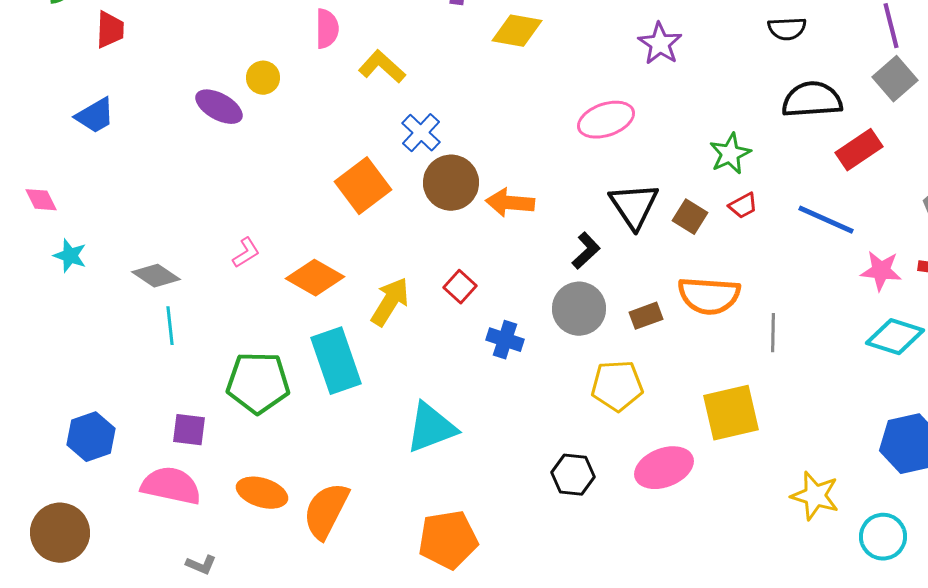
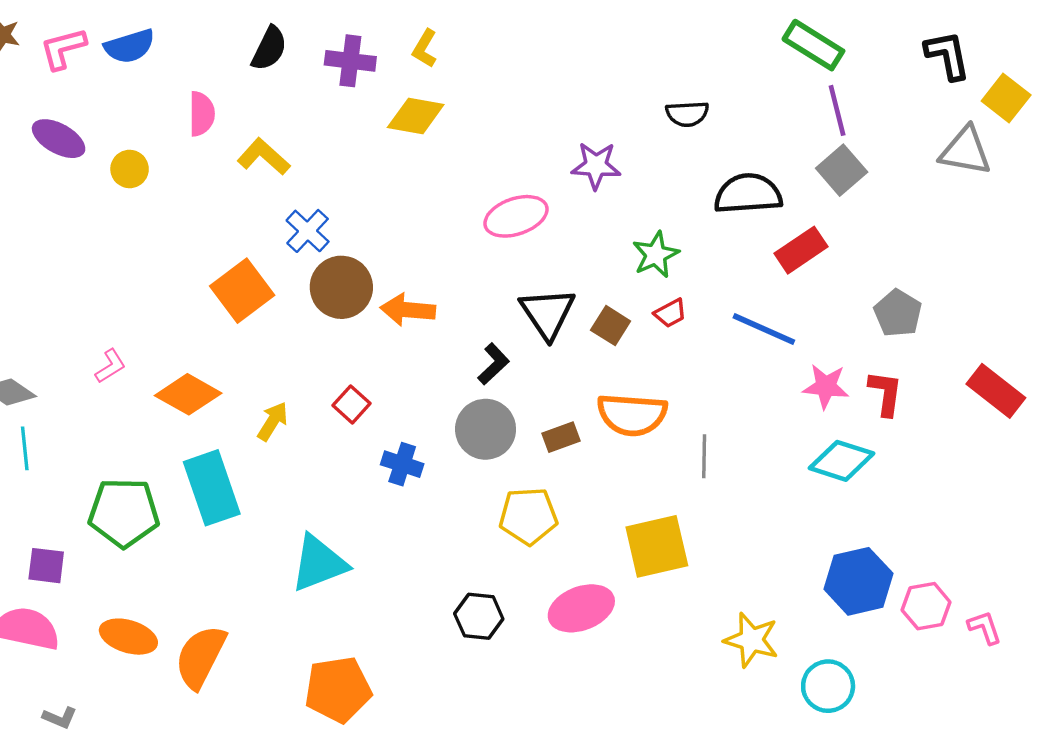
black semicircle: (787, 29) -> (687, 114), moved
purple star: (660, 44) -> (596, 166), moved, turned -30
purple ellipse: (219, 107) -> (59, 139), moved
yellow arrow: (390, 302) -> (273, 421), size x0.7

